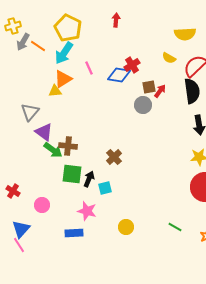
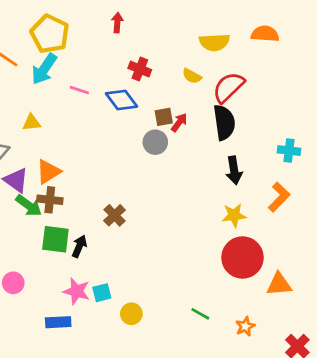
red cross: (132, 65) -> (140, 69), moved, turned -35
pink line: (89, 68) -> (79, 90), turned -48
blue diamond: (119, 75) -> (122, 100), turned 45
orange triangle: (63, 79) -> (48, 172), moved
cyan square: (105, 188) -> (102, 293), moved

